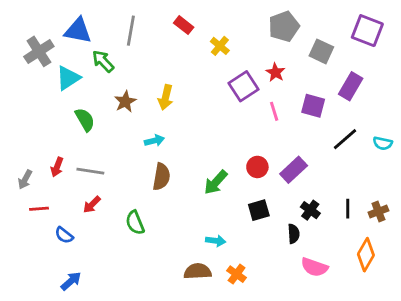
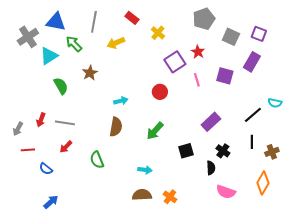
purple square: (367, 31) -> (259, 34), moved, size x0.7
yellow arrow: (166, 97) -> (116, 43), moved, turned 54
black line: (345, 139) -> (253, 115), moved
cyan arrow: (154, 141) -> (121, 101), moved
red circle: (257, 167) -> (160, 92), moved
black line: (348, 209) -> (252, 142), moved
cyan arrow: (216, 241) -> (145, 170), moved

